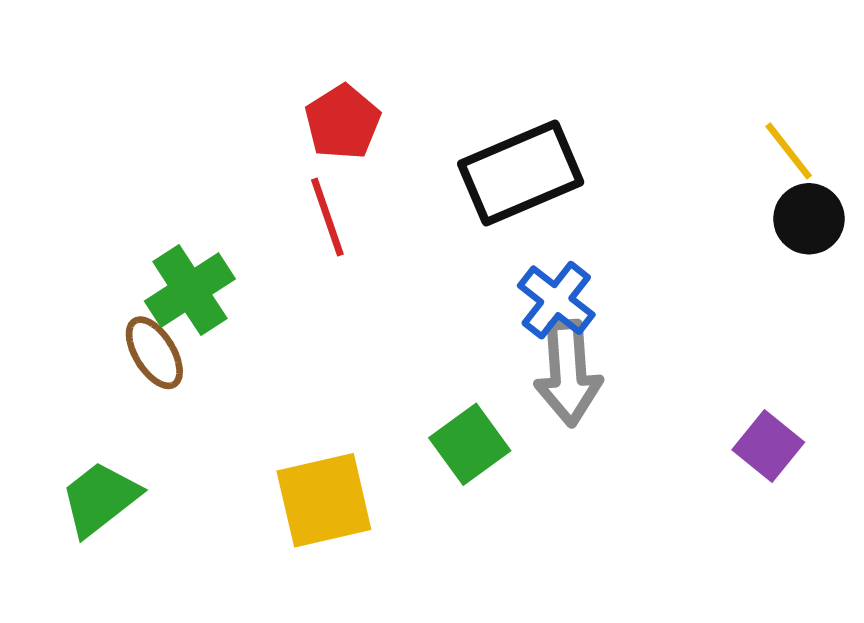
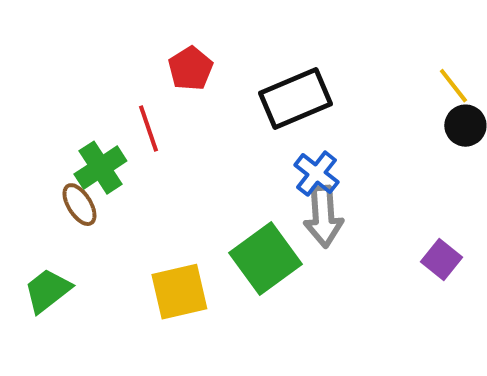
red line: (327, 217) -> (148, 129), moved
green square: (470, 444) -> (265, 259), size x1.5

